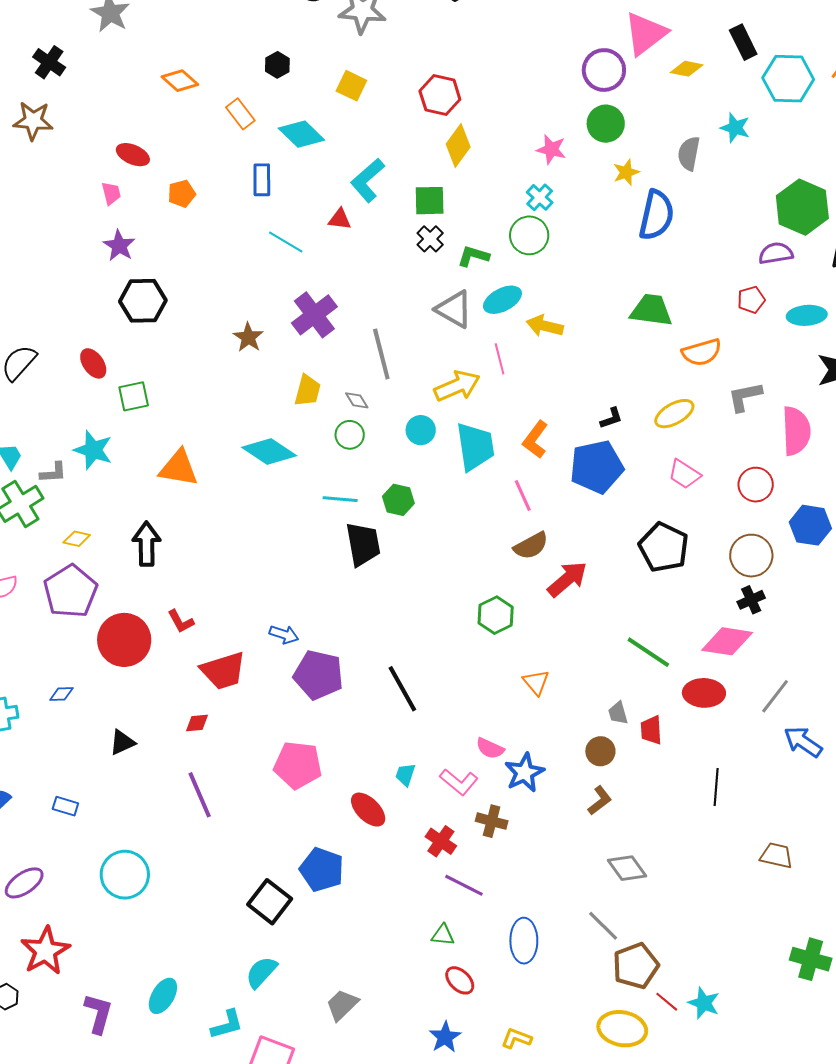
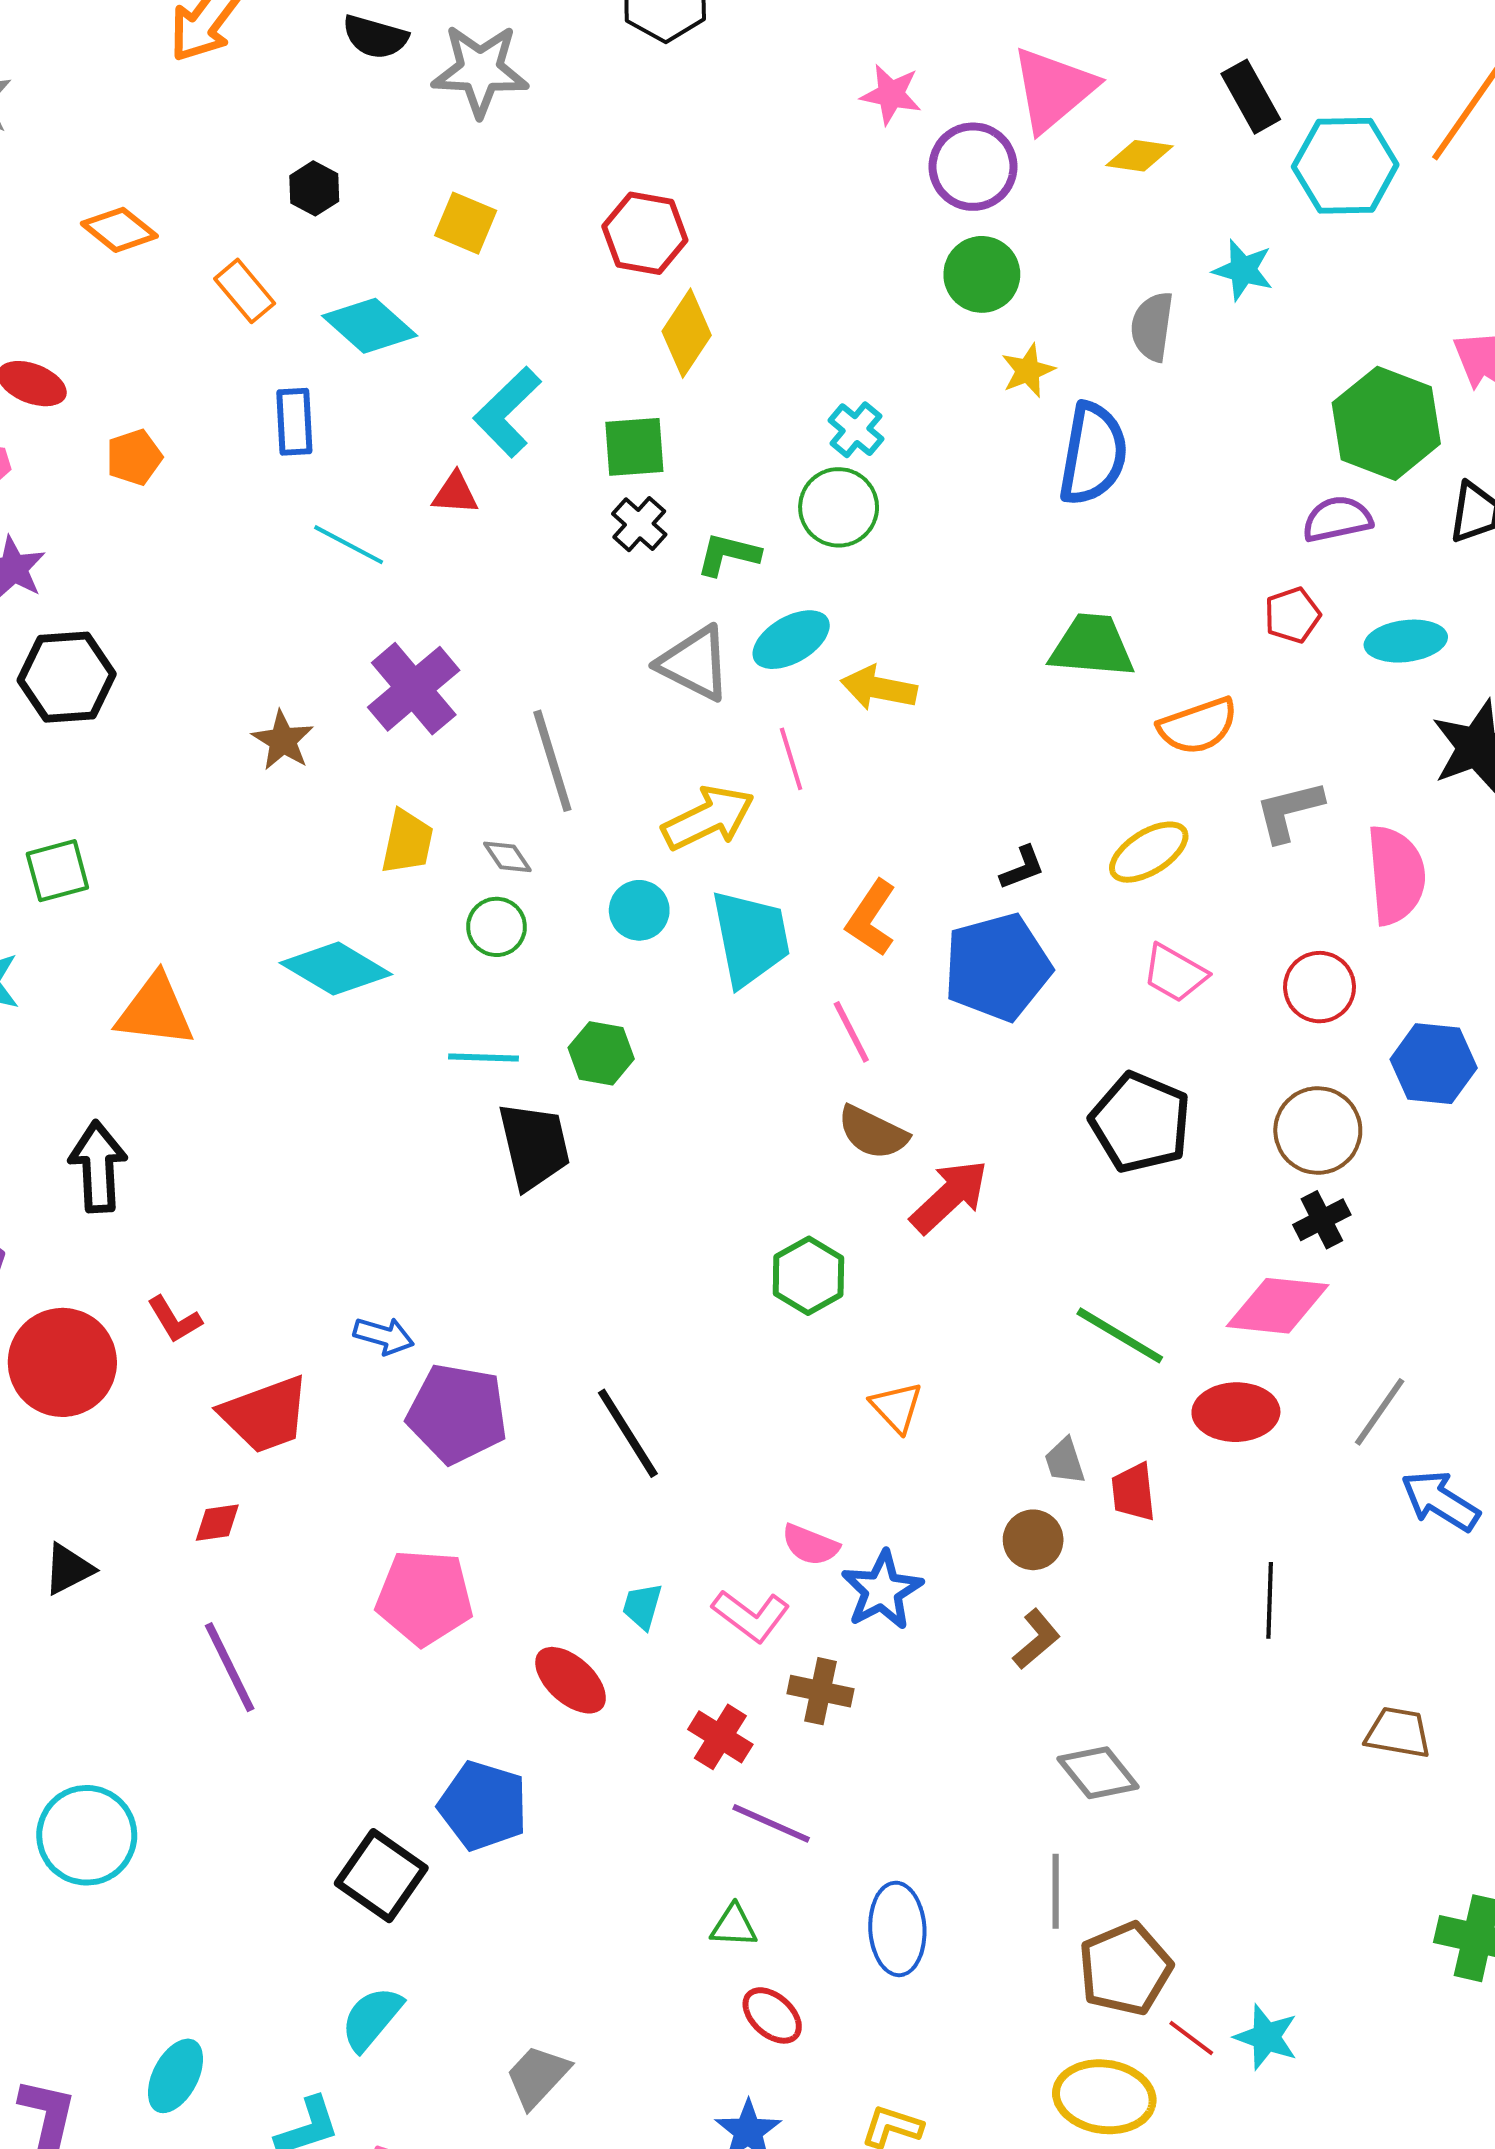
pink star: (551, 149) -> (891, 94), moved
brown semicircle: (531, 546) -> (873, 1133), turned 57
gray line: (603, 926) -> (1056, 1891), turned 48

